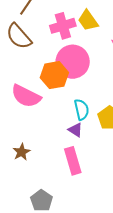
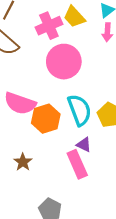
orange hexagon: (54, 75) -> (46, 119), moved
cyan semicircle: (82, 110) -> (79, 110), size x1.4
purple triangle: (75, 130) -> (84, 145), moved

